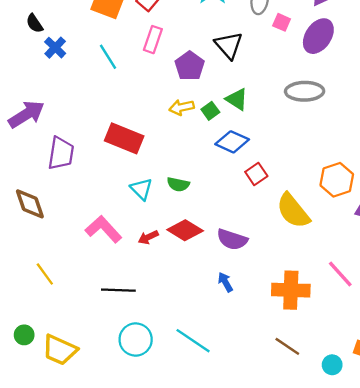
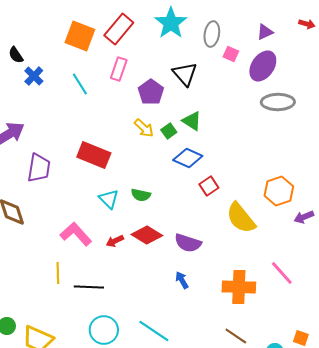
gray ellipse: (305, 91) -> (278, 102), moved
yellow arrow: (182, 107) -> (144, 128), turned -125
yellow line: (45, 274) -> (58, 273), moved, turned 35

